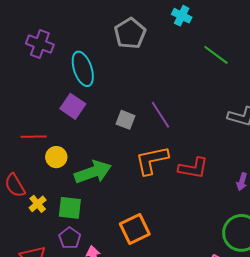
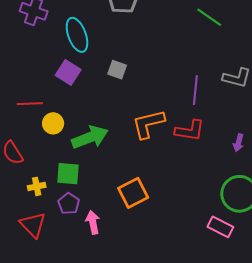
purple line: (160, 115) -> (195, 90), moved, turned 40
gray square: (125, 120) -> (117, 70), moved
yellow cross: (38, 204) -> (37, 186), moved, turned 30

